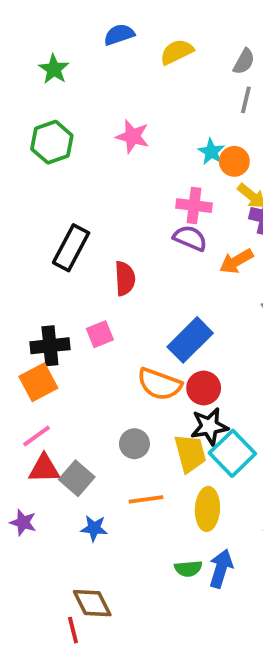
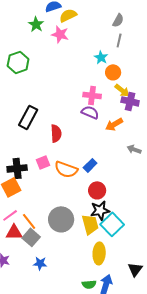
yellow semicircle: (177, 52) -> (68, 15), moved
green star: (54, 69) -> (36, 24), moved
pink star: (133, 136) -> (60, 34), moved
cyan star: (211, 152) -> (101, 57), moved
blue rectangle: (190, 340) -> (90, 165), size x0.6
orange semicircle: (159, 384) -> (66, 169), moved
gray circle: (134, 444) -> (61, 219), size x1.6
orange line: (146, 499) -> (29, 221), moved, turned 60

